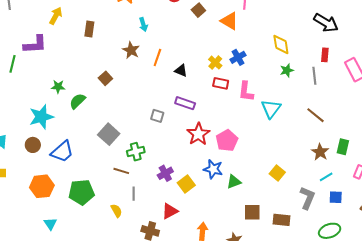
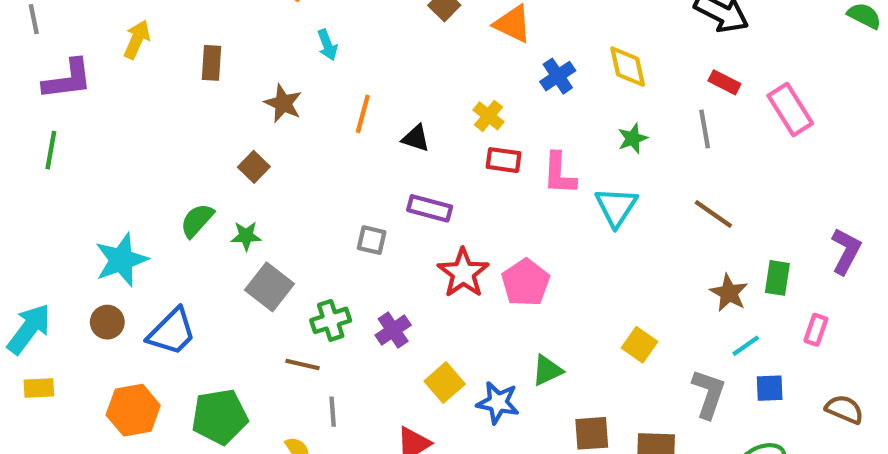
purple L-shape: (35, 44) -> (68, 79), moved
brown star: (131, 50) -> (283, 103), moved
red rectangle: (325, 55) -> (724, 82), turned -64
blue cross: (238, 57) -> (558, 76), moved
green star: (287, 70) -> (633, 138), moved
green star: (58, 87) -> (246, 236), moved
blue star: (213, 169) -> (498, 403), moved
purple cross: (165, 173) -> (393, 330), moved

